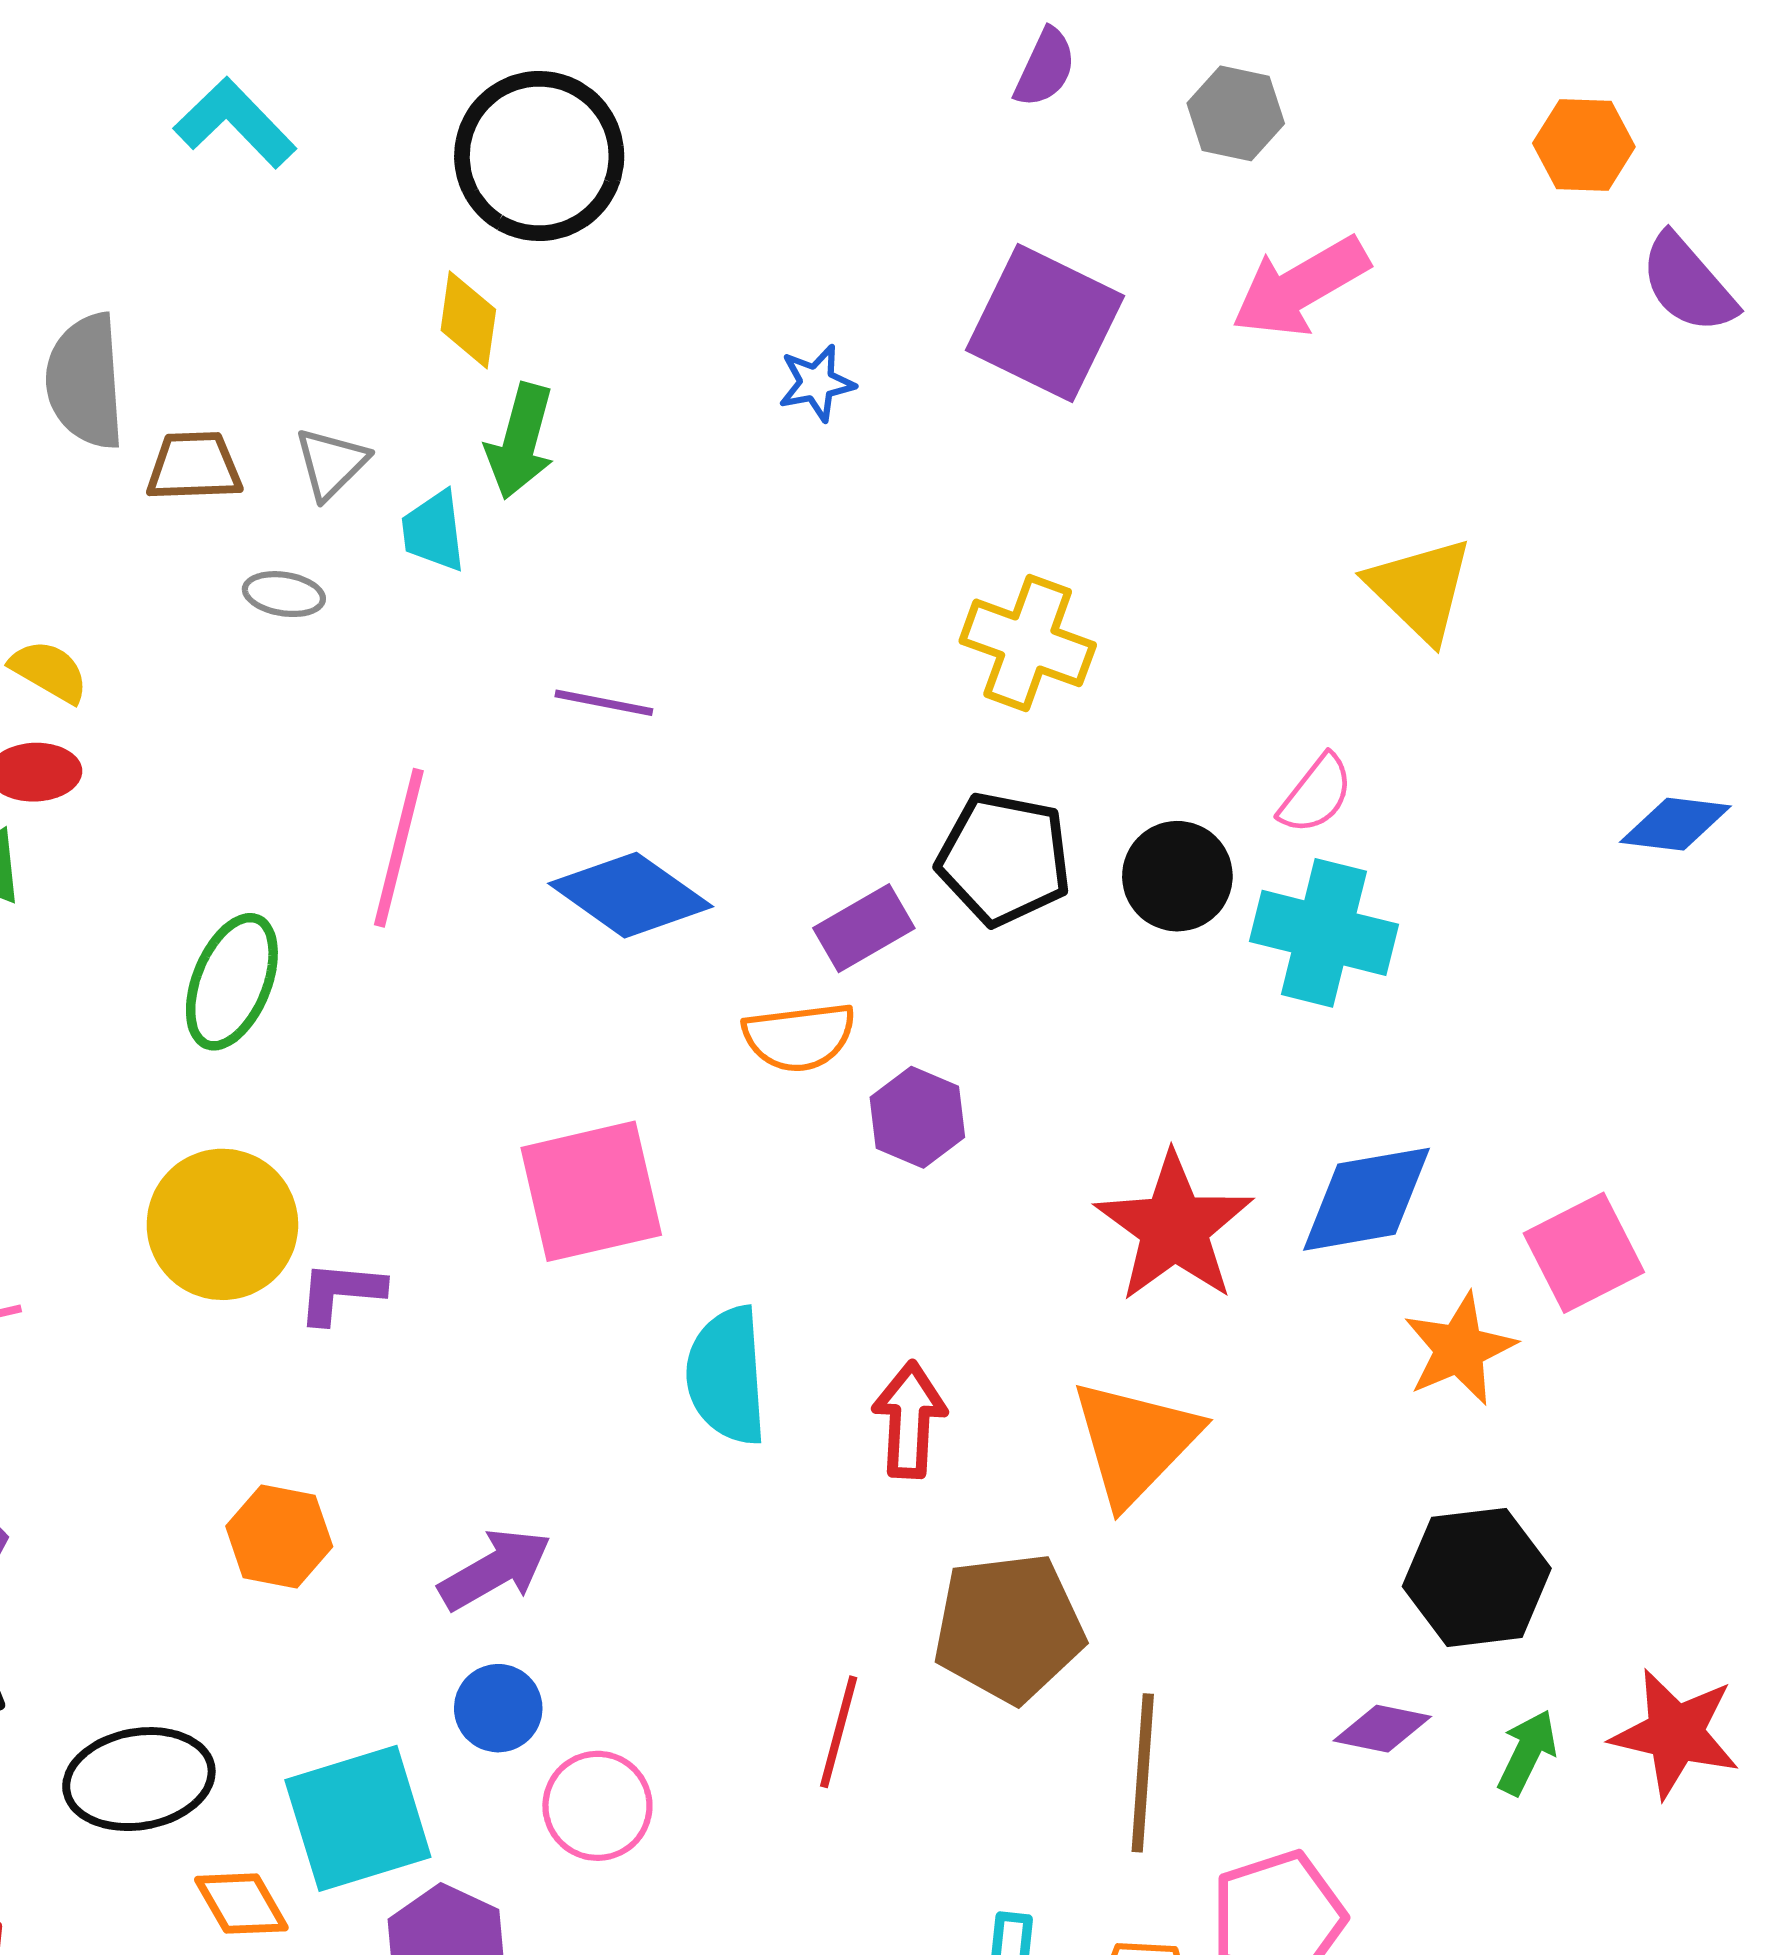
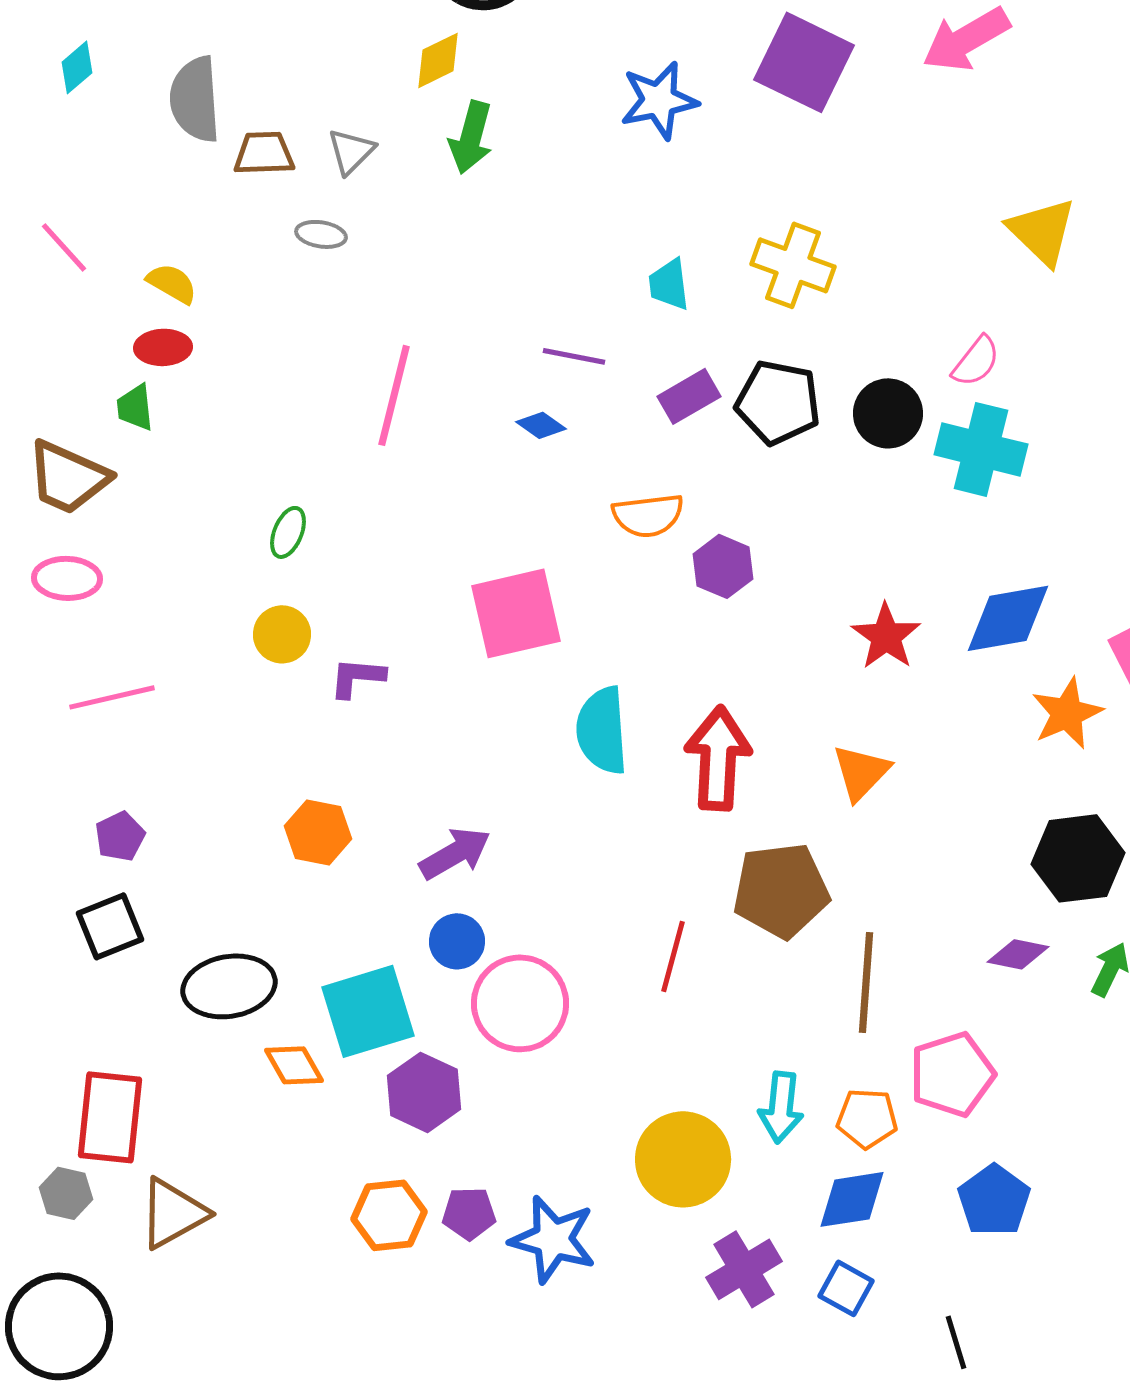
yellow diamond: (468, 320) -> (438, 60), turned 56
blue star: (817, 383) -> (659, 100), size x1.6
cyan trapezoid: (434, 531) -> (669, 284), moved
purple line: (604, 703) -> (574, 356), moved
blue diamond: (631, 895) -> (541, 425), size x0.5
purple rectangle: (864, 928) -> (689, 396), moved
green ellipse: (232, 982) -> (288, 532), moved, size x0.6
yellow circle: (222, 1224) -> (282, 634), size x0.6
red star: (1174, 1228) -> (886, 636), size x0.7
red arrow: (909, 1420) -> (718, 758), size x1.4
orange triangle: (1135, 1442) -> (861, 772), size x0.7
pink circle: (597, 1806) -> (520, 1003), size x1.4

